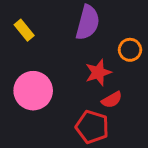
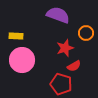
purple semicircle: (88, 23) -> (58, 15), turned -85
yellow rectangle: (24, 30) -> (16, 36), moved, turned -48

